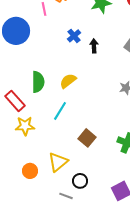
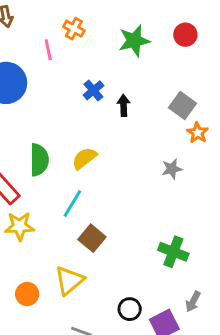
brown square: (87, 138) -> (92, 238), moved
black circle: (80, 181) -> (130, 309), moved

